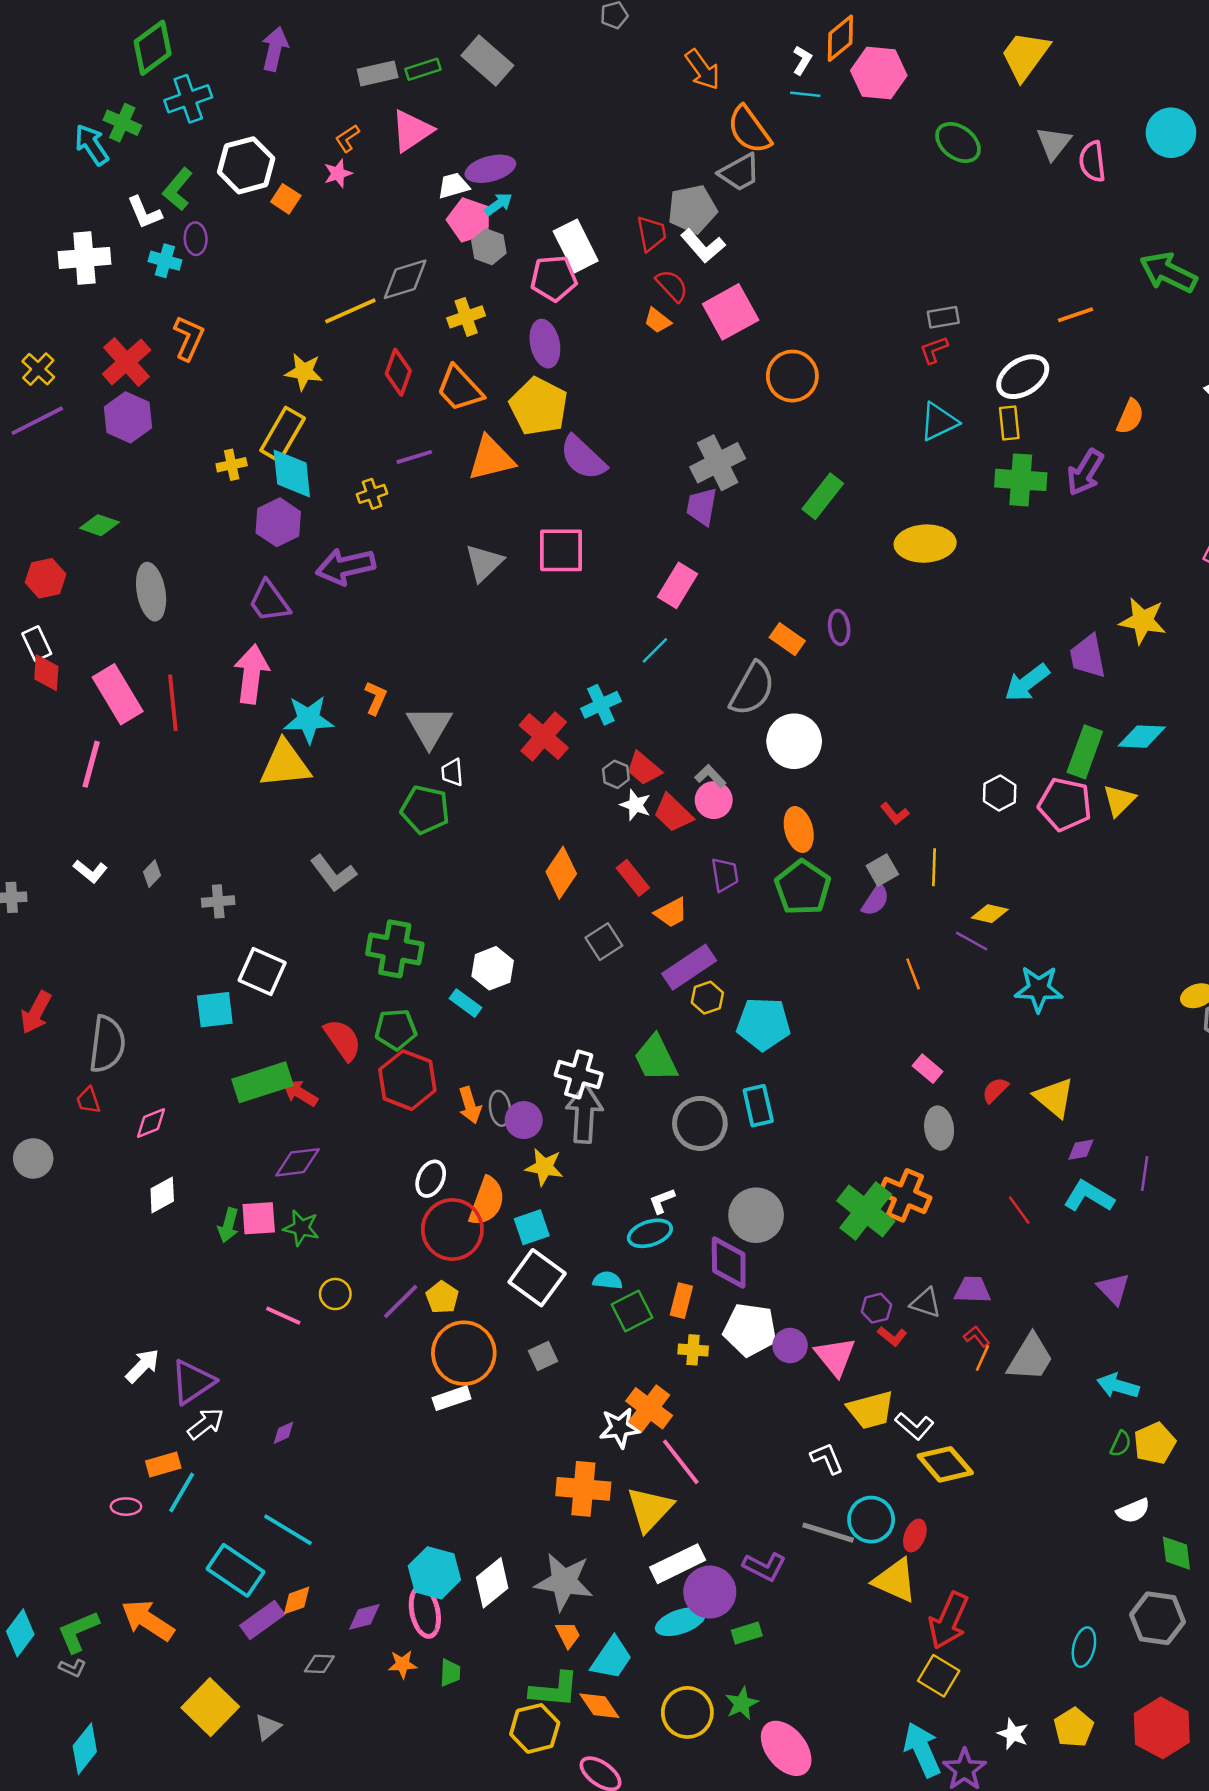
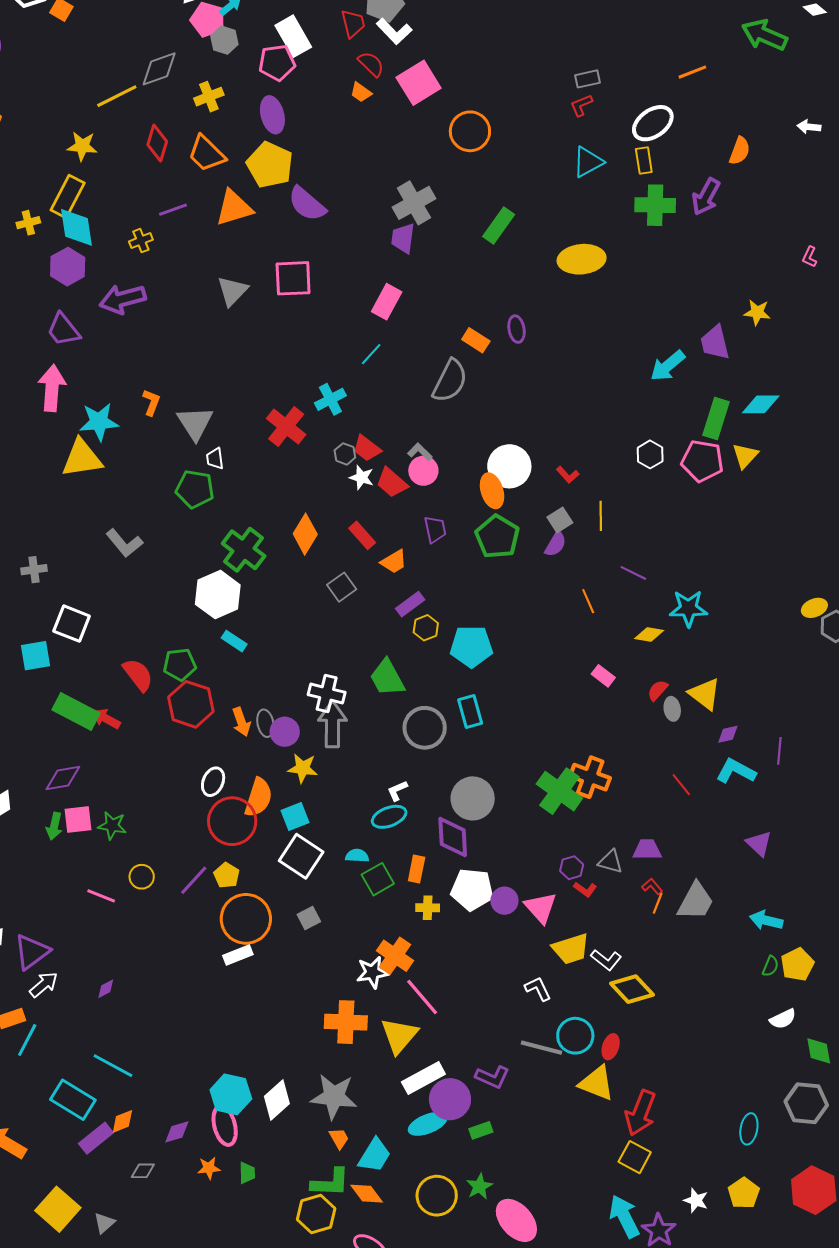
yellow star: (1143, 621) -> (757, 312), size x0.7
white circle: (794, 741) -> (509, 466), moved
yellow diamond: (990, 914) -> (649, 634), moved
green cross: (395, 949) -> (244, 550), moved, turned 30
purple rectangle: (689, 967) -> (410, 604), size x0.7
white hexagon: (493, 968) -> (218, 595), moved, size x1.4
green rectangle: (263, 1082) -> (76, 712), turned 48
gray ellipse: (939, 1128) -> (672, 709), moved, size x0.7
purple diamond: (298, 1162) -> (63, 778), moved

